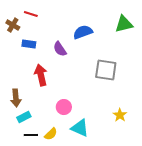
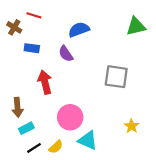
blue semicircle: (83, 32) -> (79, 30), moved
pink circle: (64, 107) -> (70, 117), size x1.5
black line: (31, 135) -> (34, 148), turned -32

